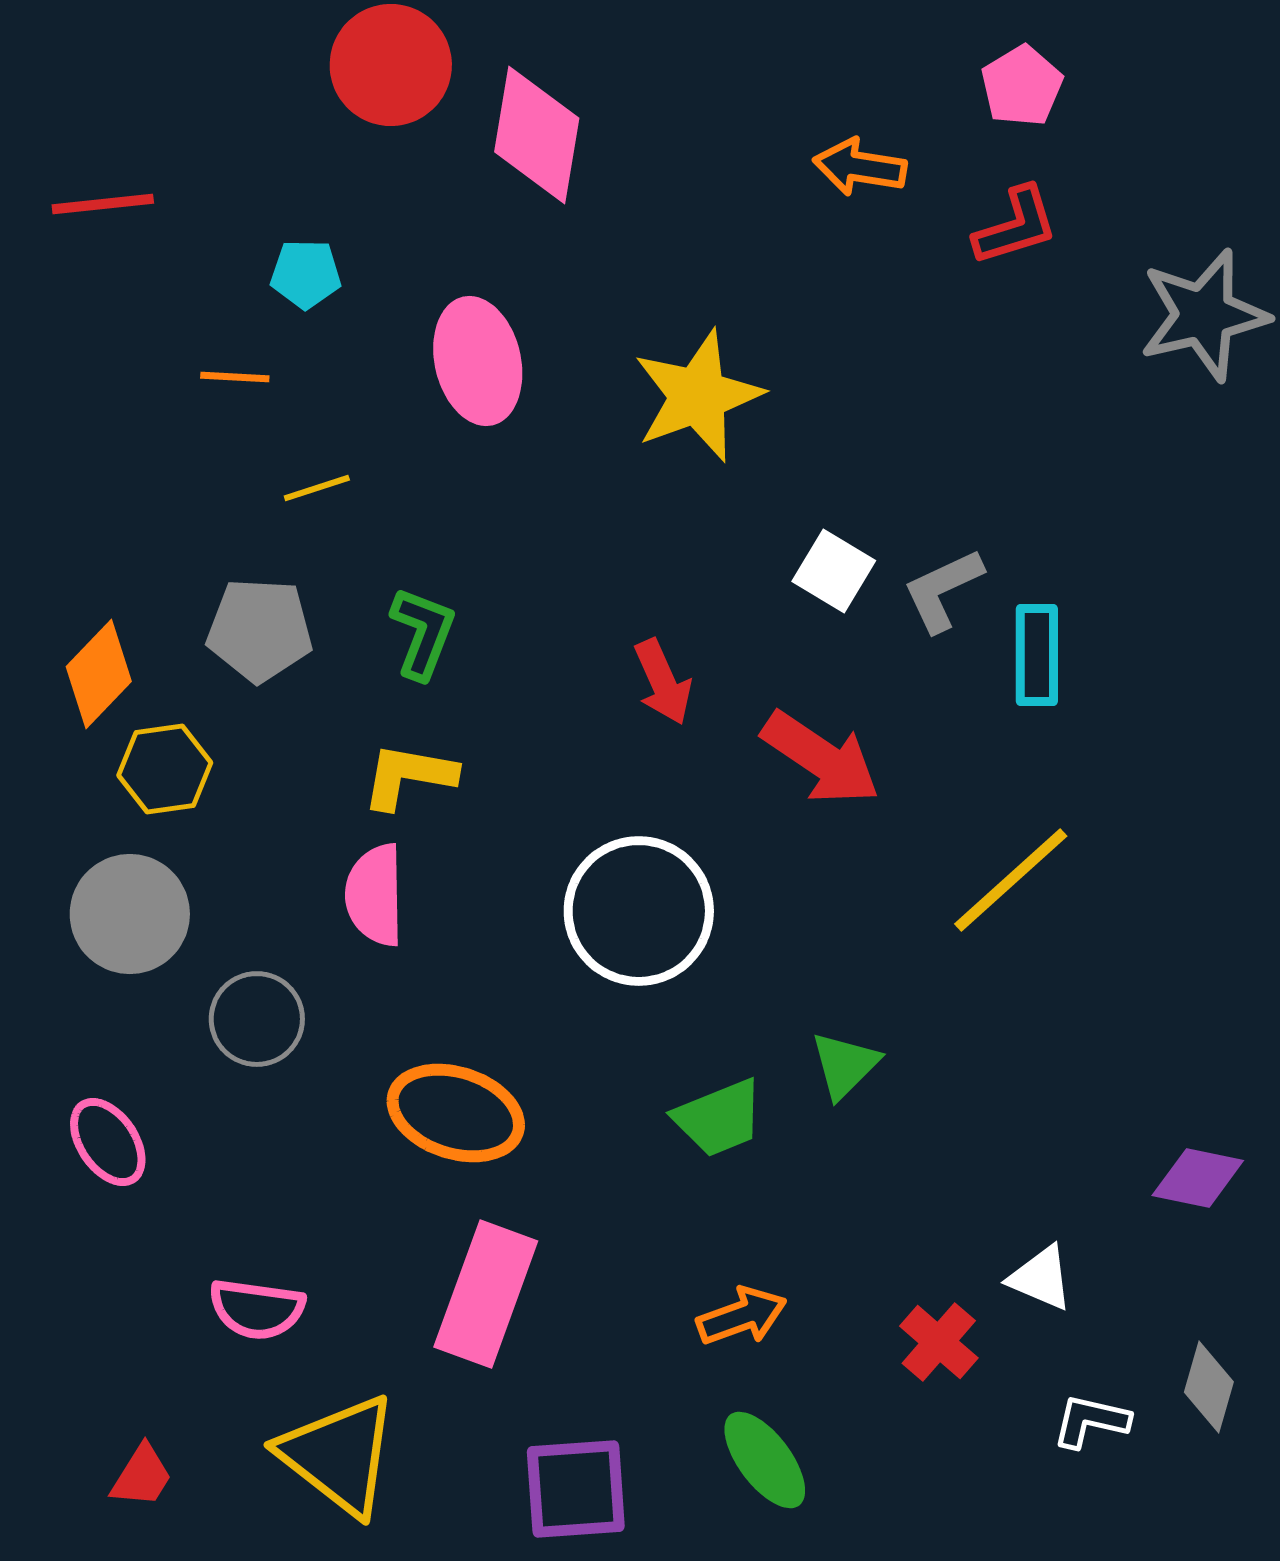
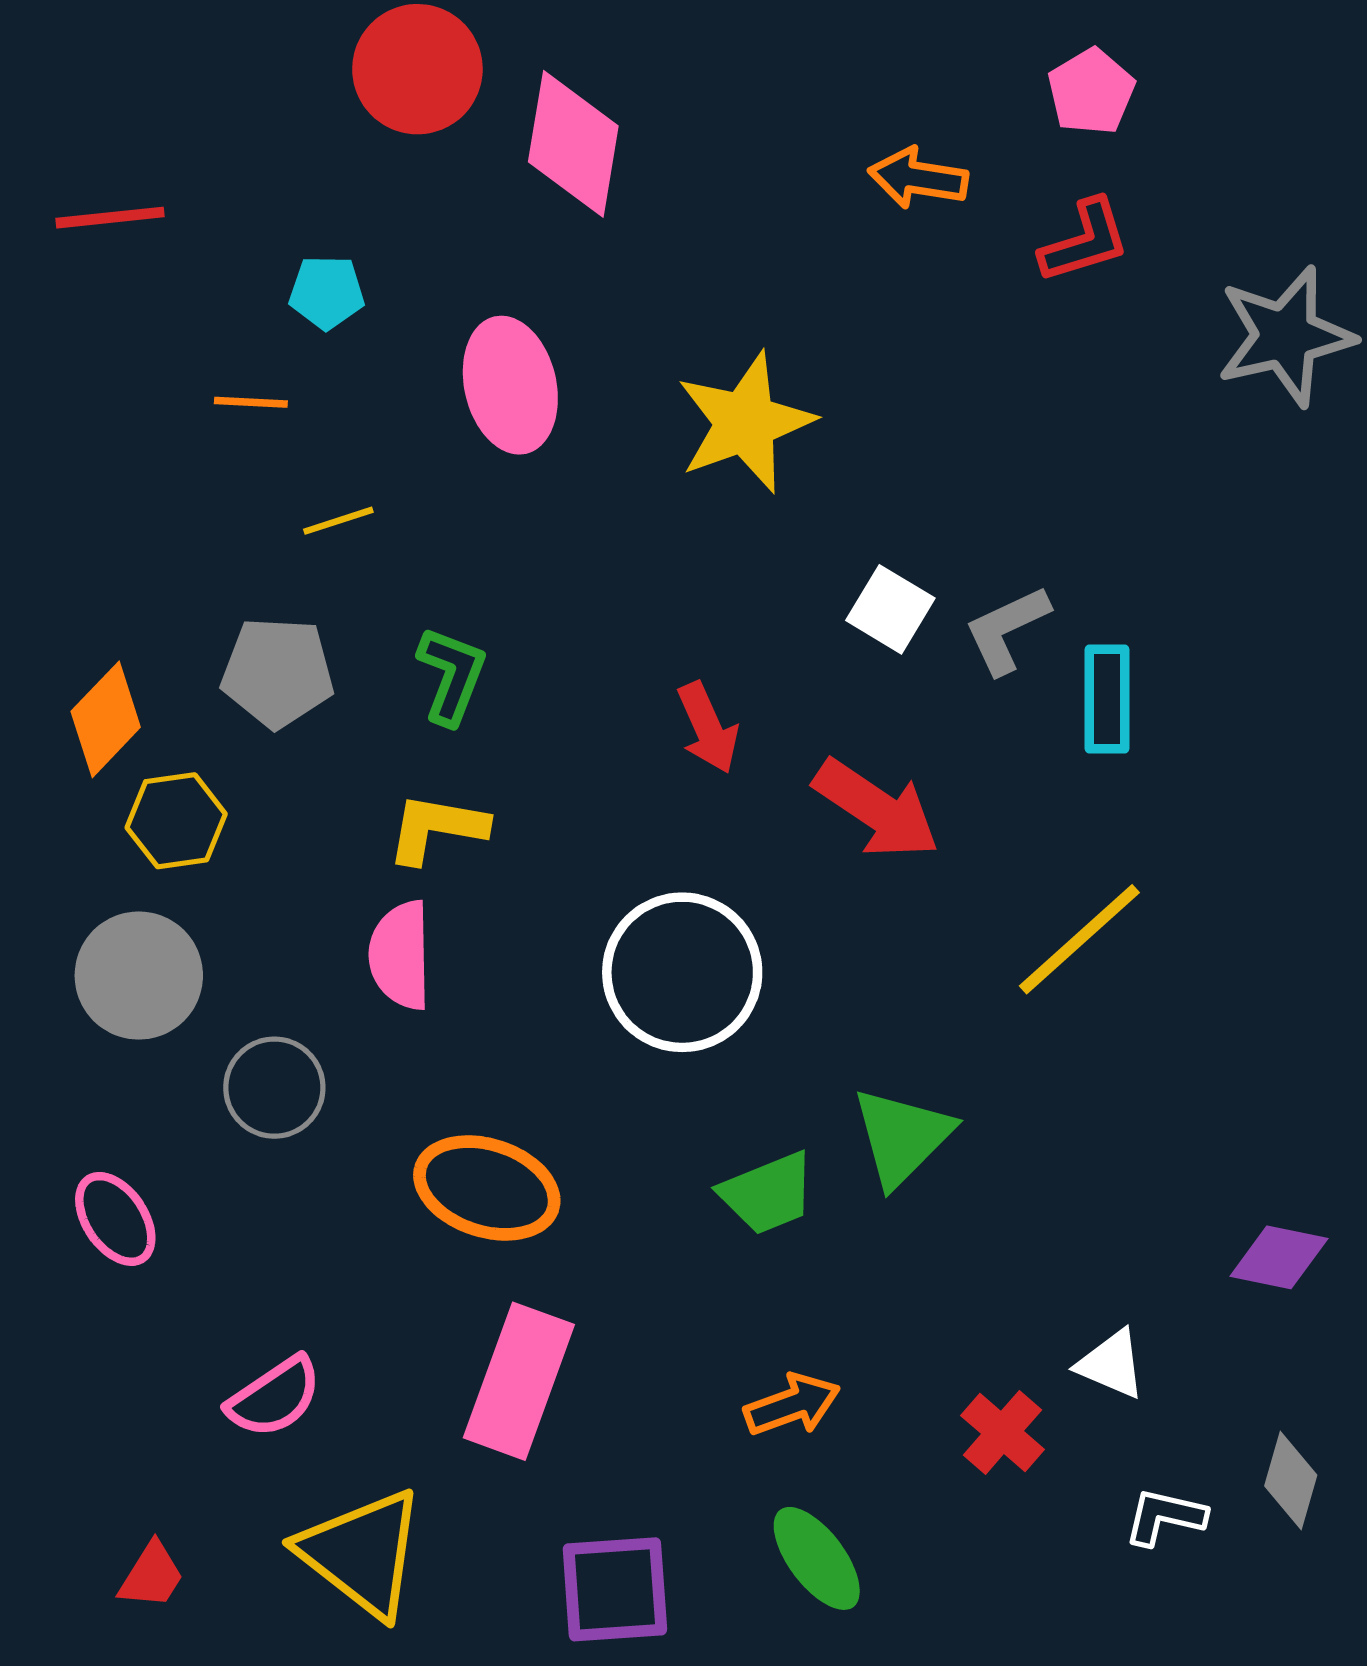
green triangle: (845, 1065) -> (902, 1137), size x1.4
pink semicircle: (257, 1309) -> (274, 1397), turned -42

